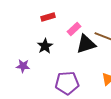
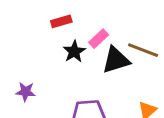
black star: (45, 46) -> (74, 52), moved

